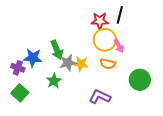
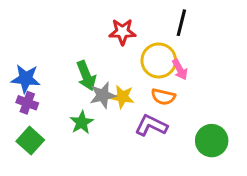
red star: (100, 21) -> (122, 32), moved
blue star: (33, 58) -> (26, 79), moved
green circle: (140, 80) -> (212, 141), moved
purple L-shape: (100, 97) -> (151, 125), moved

